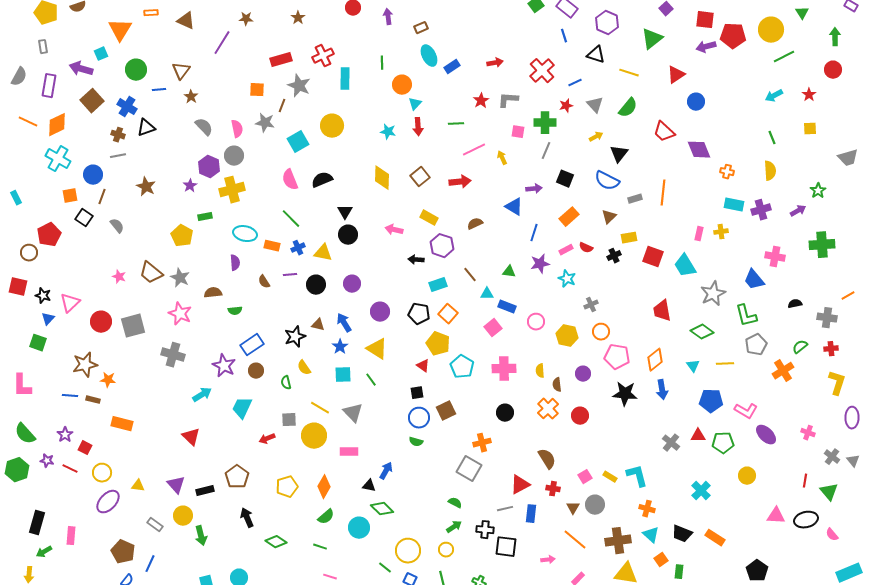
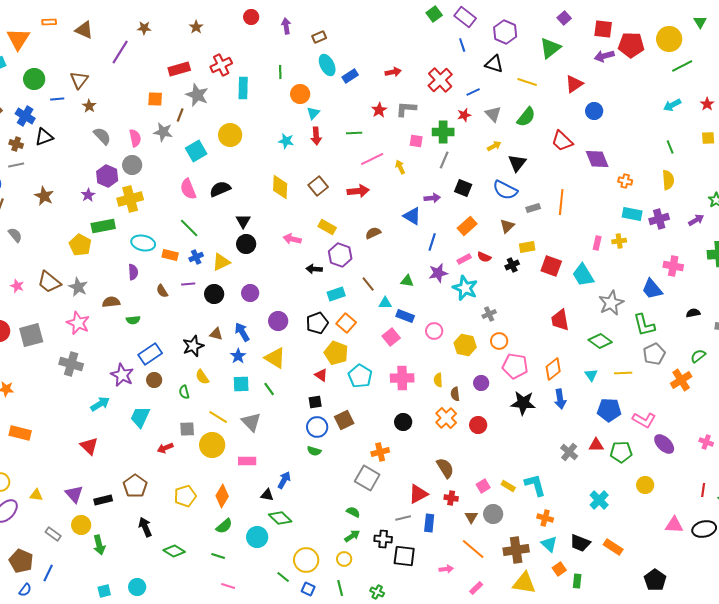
green rectangle: (205, 217) -> (103, 226), size x1.6
yellow triangle: (323, 253) -> (221, 262), turned -36
cyan star: (567, 279) -> (465, 288), size x1.4
black pentagon: (419, 314) -> (317, 323), turned -30

